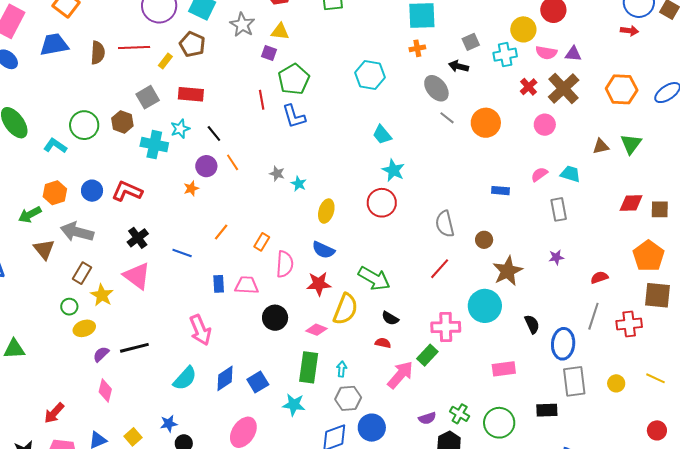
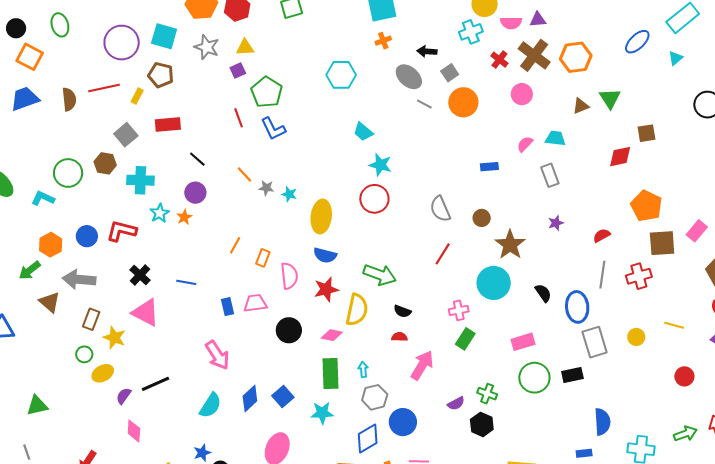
gray square: (471, 42) -> (450, 73), moved
purple square: (269, 53) -> (238, 71), turned -35
orange hexagon: (622, 89) -> (576, 57), moved
cyan star: (180, 129) -> (160, 213), moved
orange line: (233, 162) -> (245, 174), moved
brown square: (660, 209) -> (647, 133), moved
yellow ellipse: (326, 211) -> (321, 216), size x1.4
orange line: (221, 232) -> (235, 245), moved
pink cross: (446, 327) -> (459, 310), size x0.7
green rectangle: (427, 355) -> (465, 339), moved
green circle: (499, 423) -> (534, 378), moved

